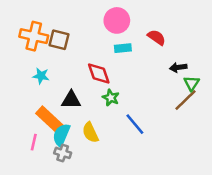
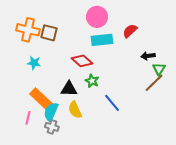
red semicircle: (157, 37) -> (130, 31), turned -77
cyan rectangle: (123, 48) -> (102, 40), size x1.5
red diamond: (99, 73) -> (82, 61), turned -30
black triangle: (71, 100) -> (69, 89), moved

